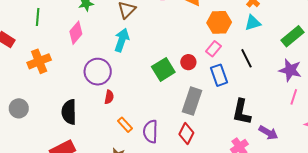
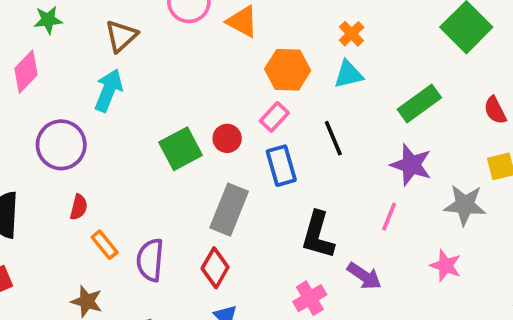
red semicircle: (109, 97) -> (79, 207), moved
pink line: (294, 97) -> (389, 217), moved

